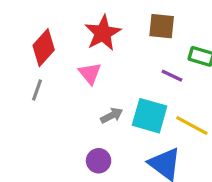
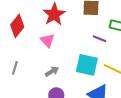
gray line: (37, 90) -> (15, 68), moved
gray arrow: (112, 116) -> (52, 71), moved

